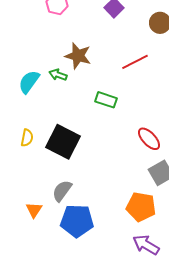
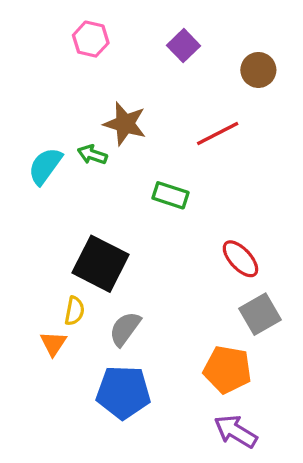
yellow semicircle: (27, 138) -> (74, 311), moved
gray semicircle: (62, 191) -> (125, 329), moved
orange triangle: (34, 210) -> (53, 343), moved

